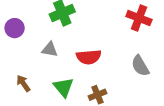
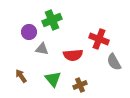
red cross: (139, 18) -> (99, 39), moved
purple circle: (15, 28) -> (29, 32), moved

